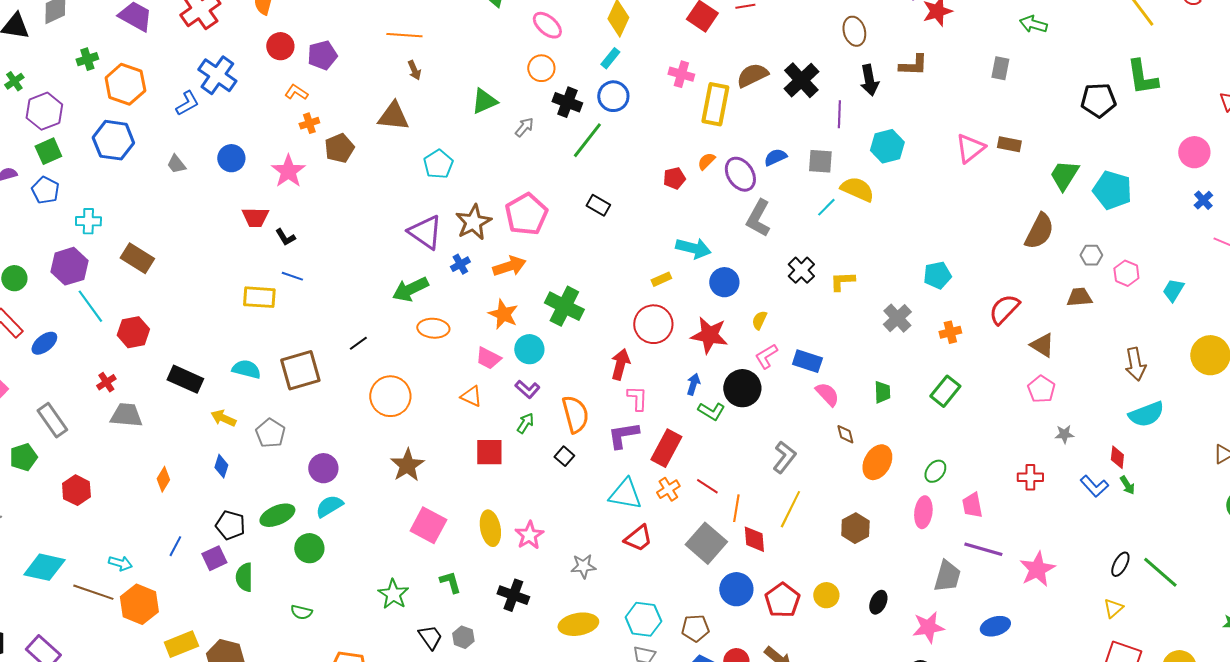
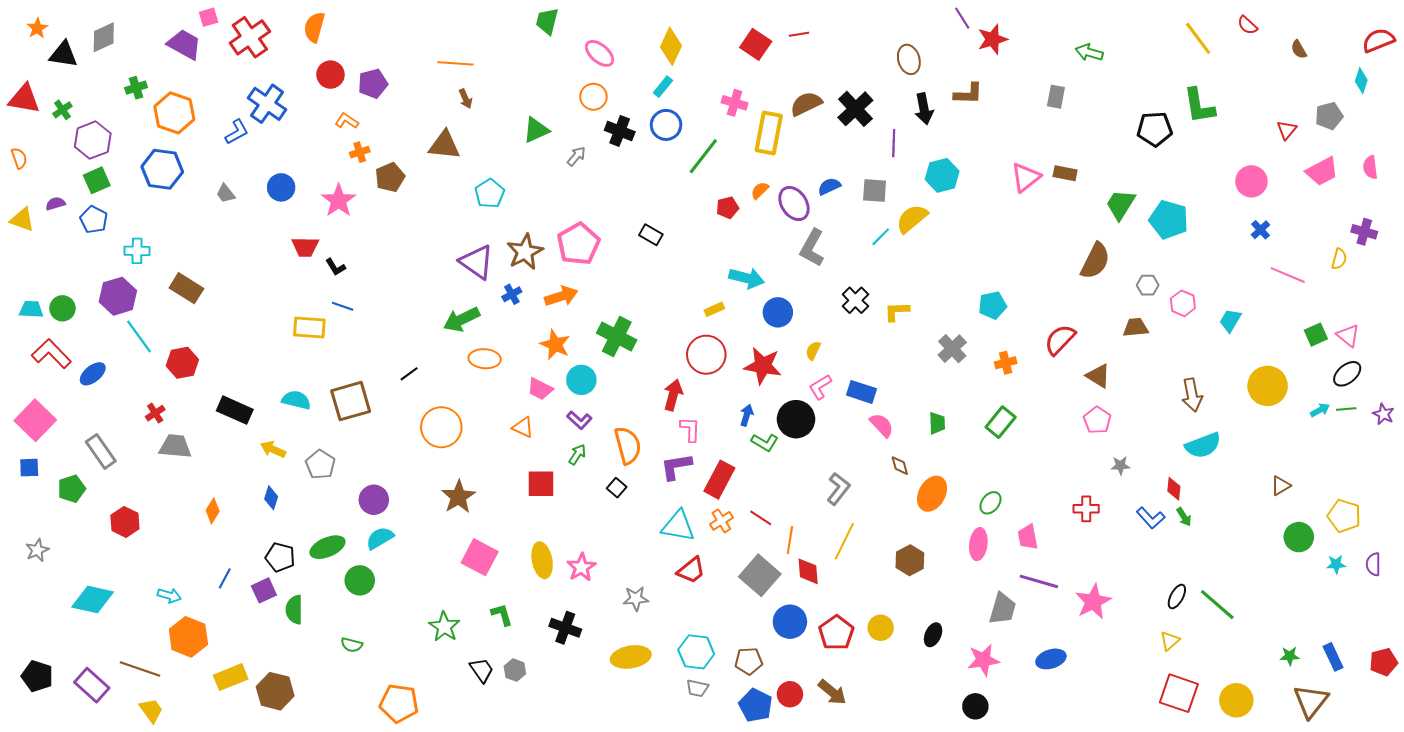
green line: (587, 140) -> (703, 156), moved
yellow semicircle: (857, 189) -> (912, 219), turned -64
brown line: (93, 592) -> (140, 669), moved

